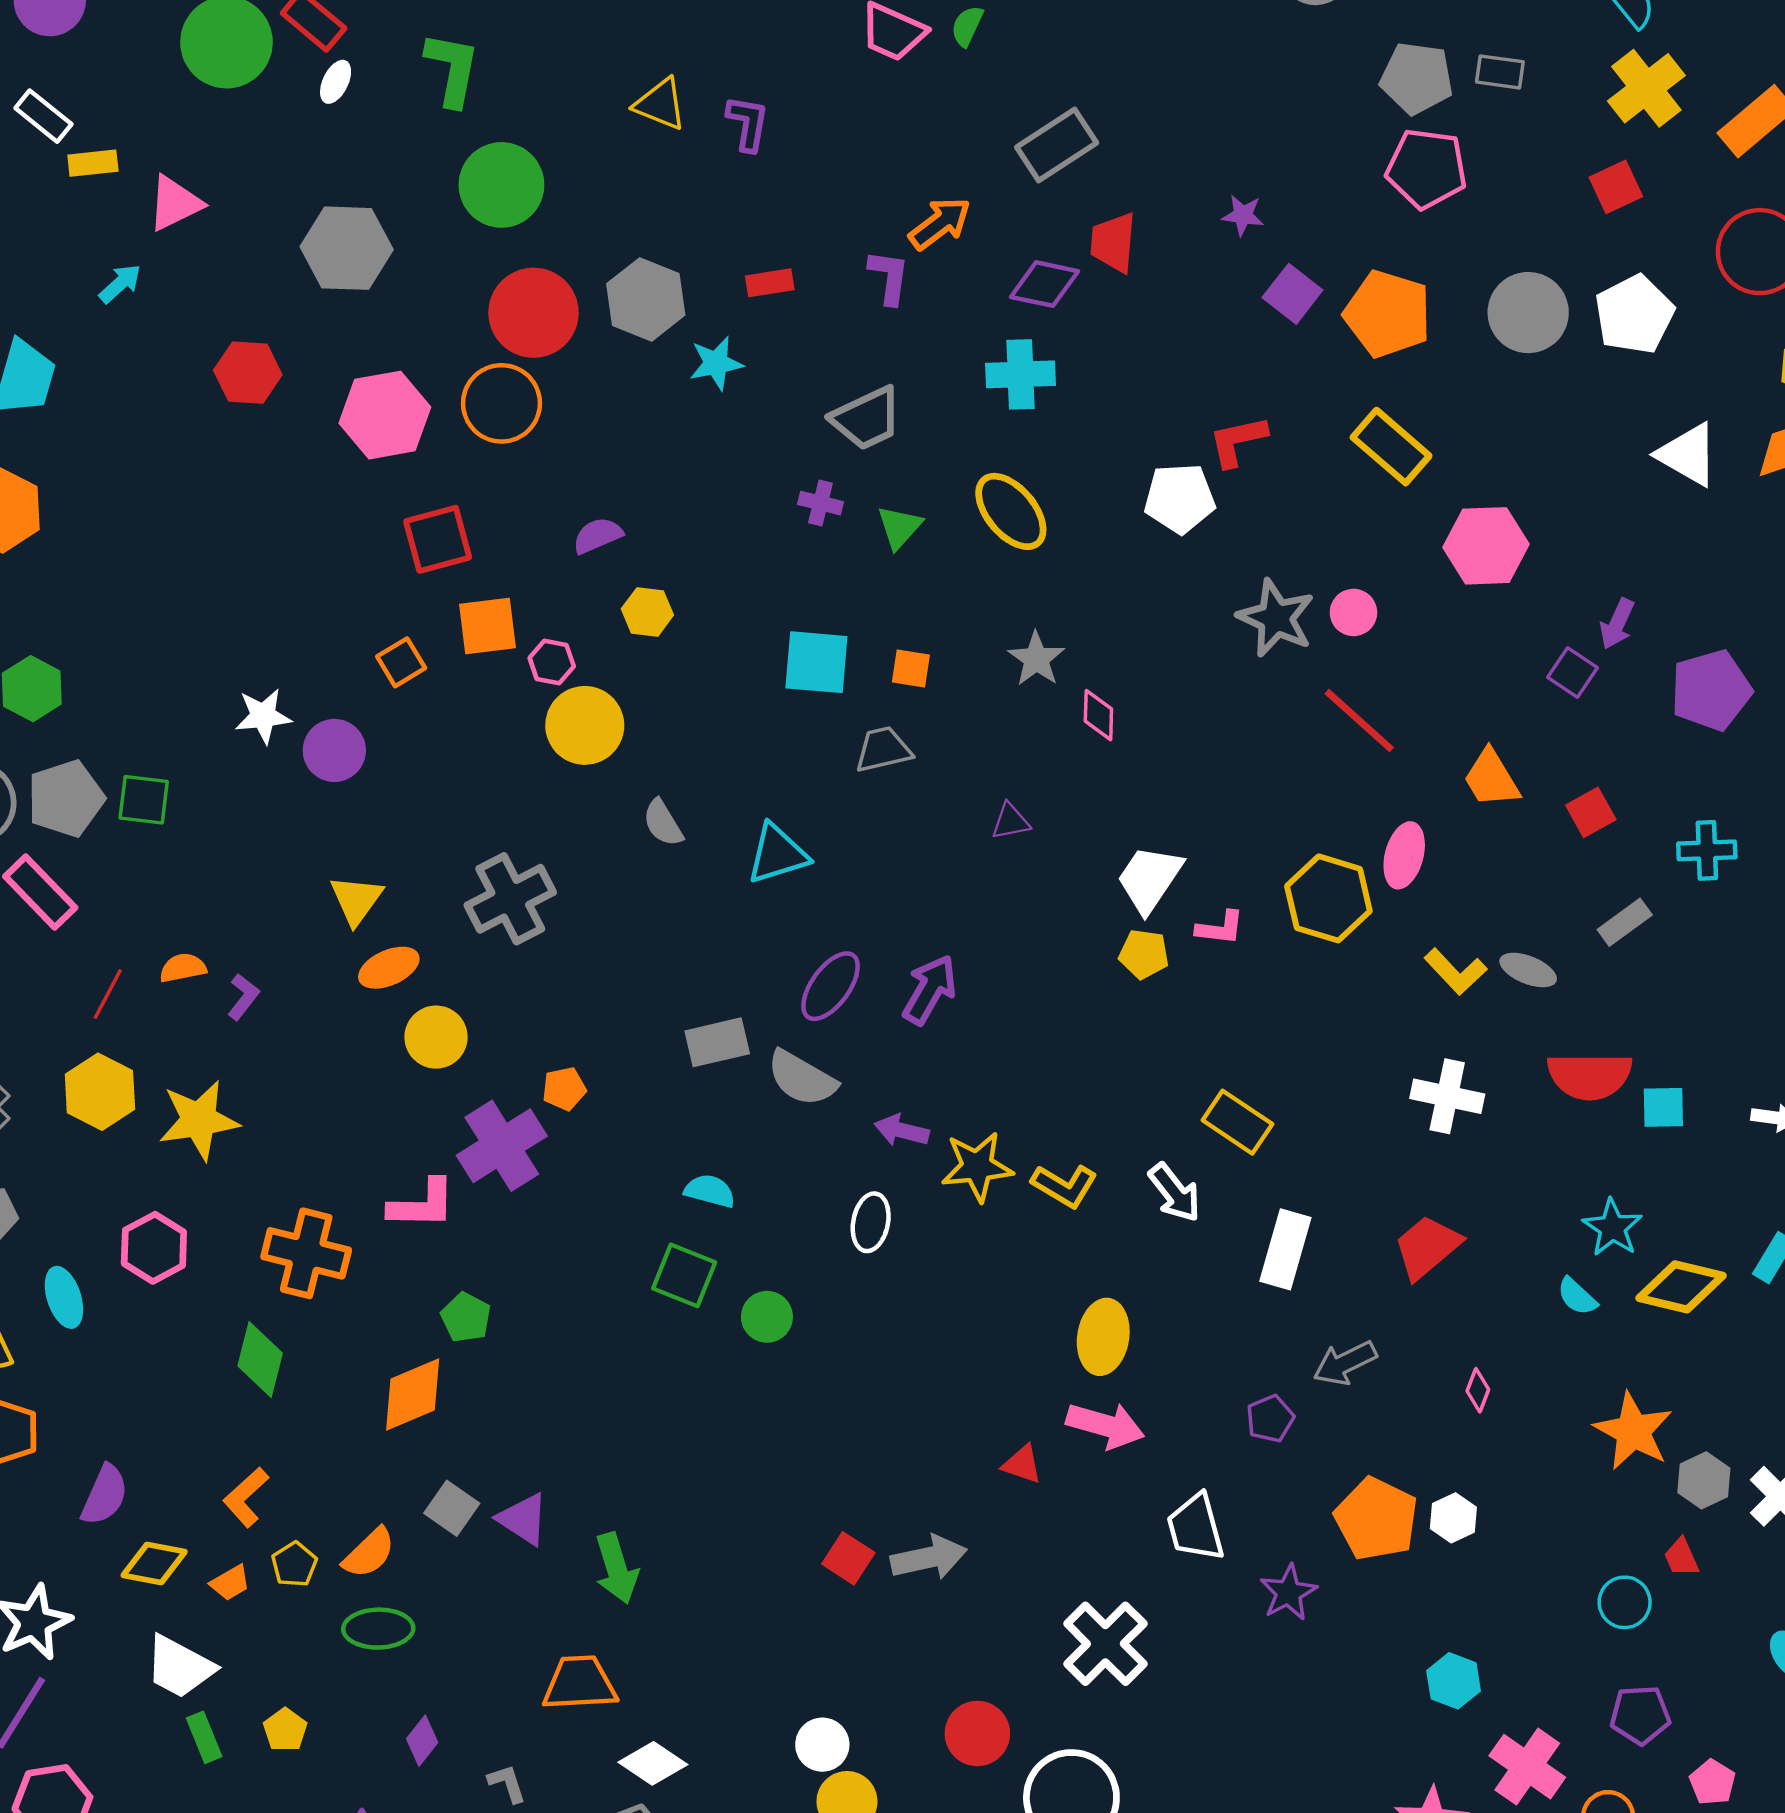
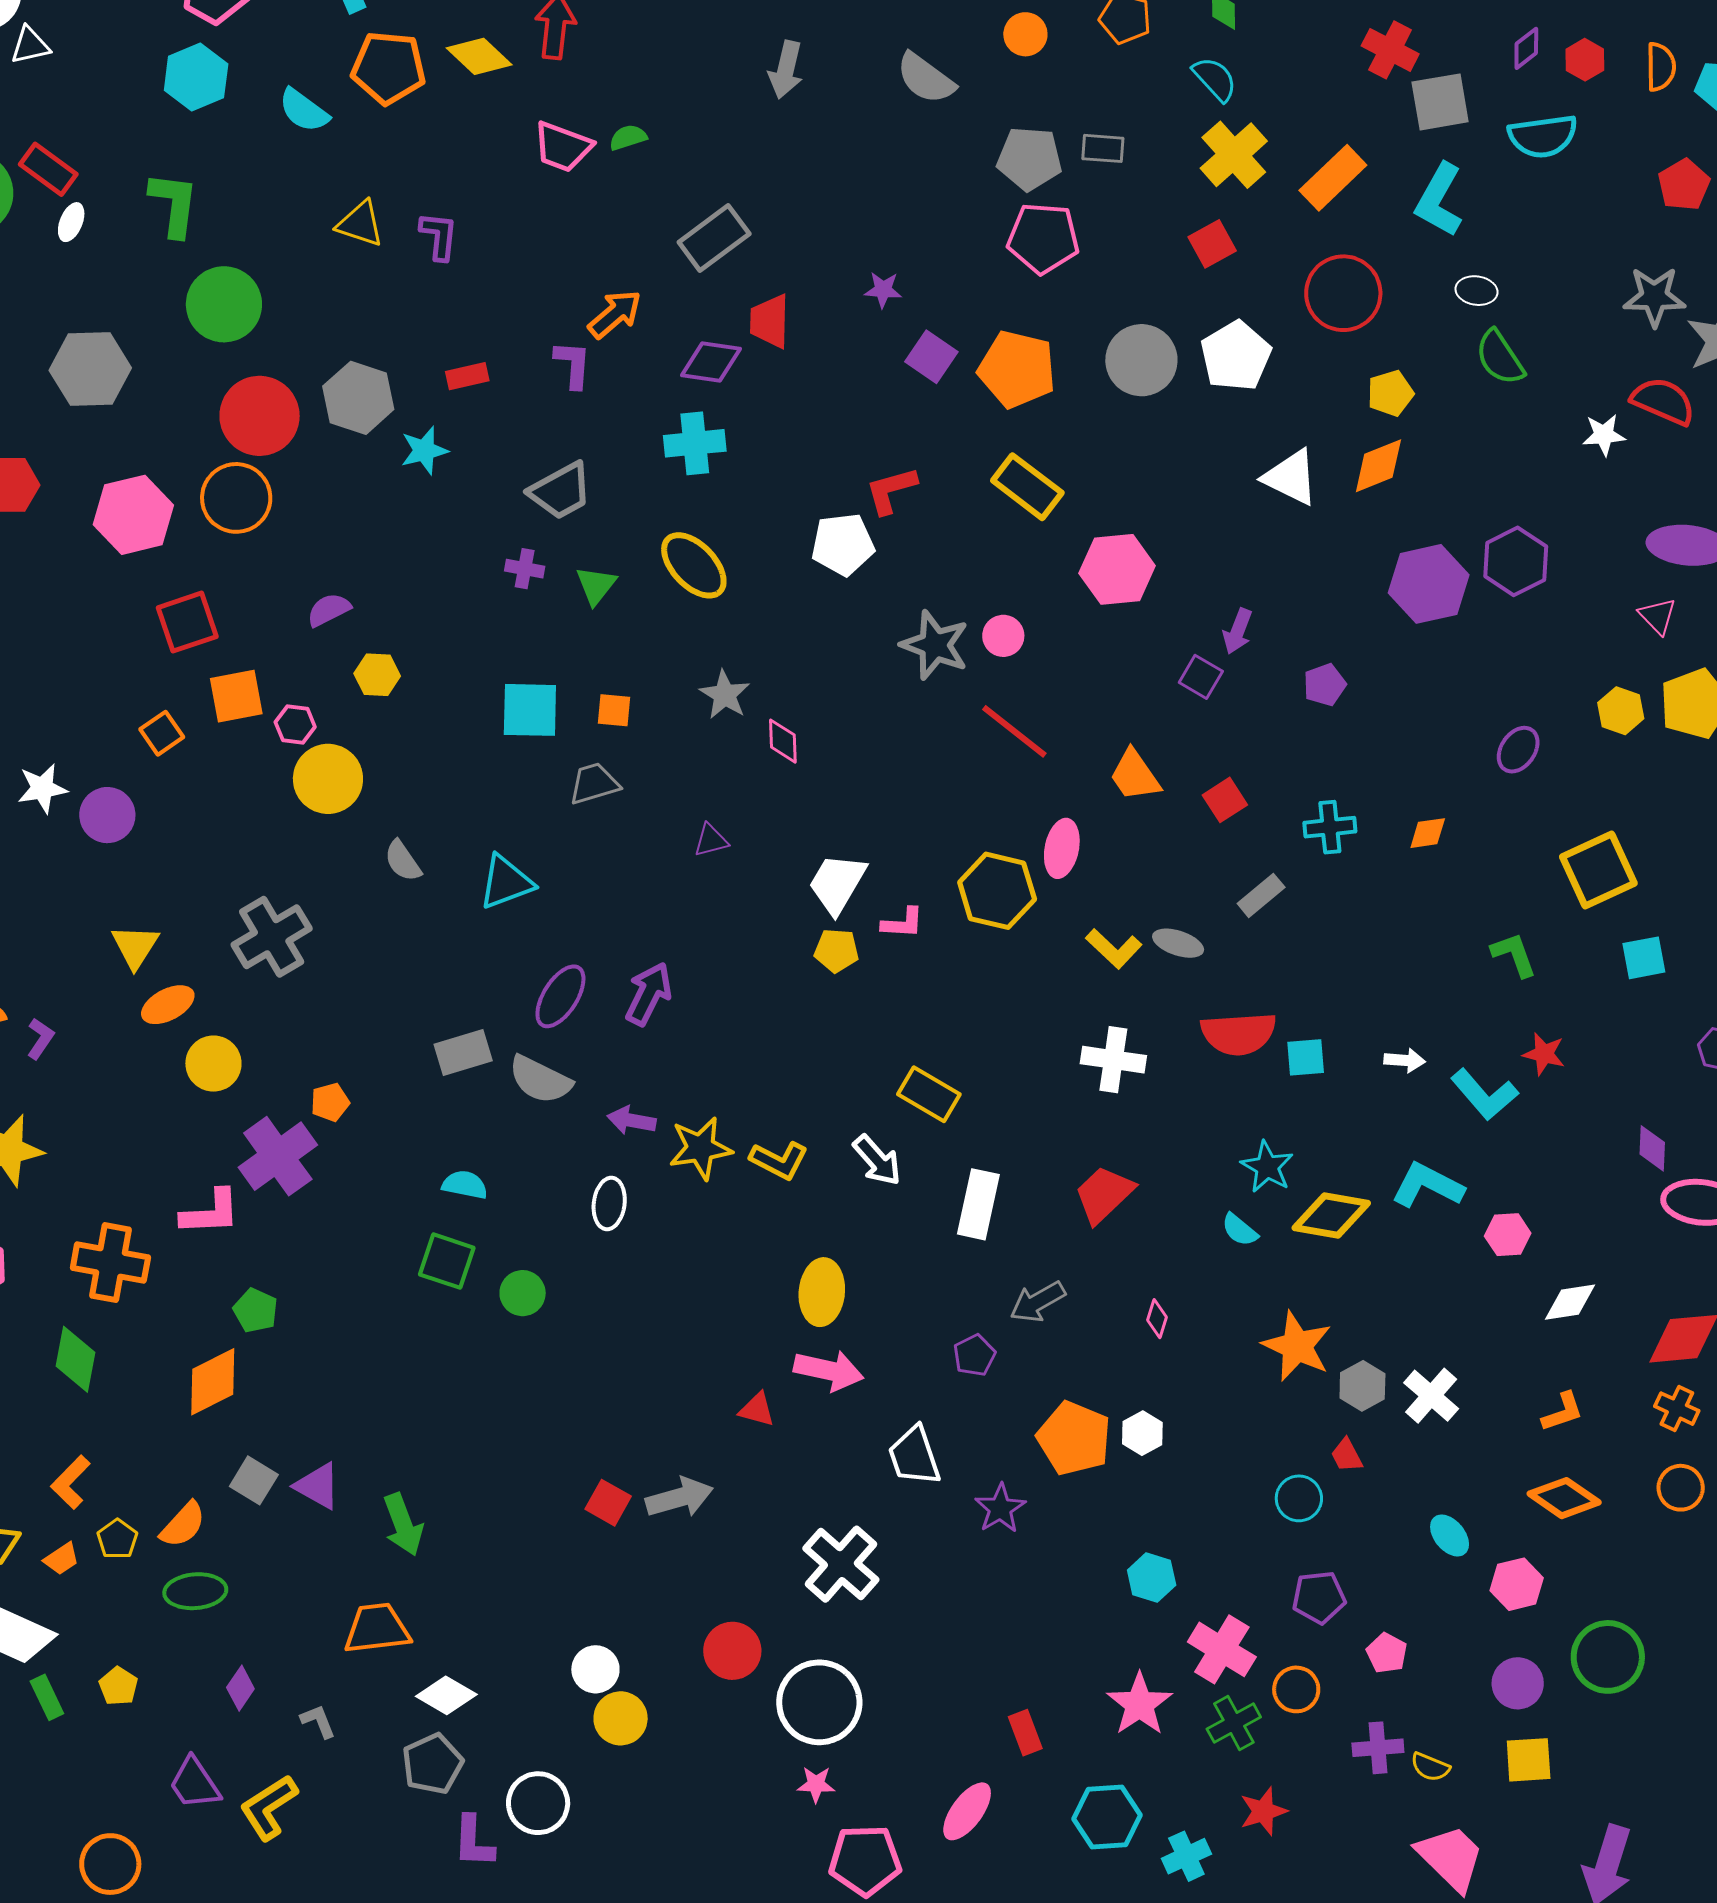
green semicircle: (967, 26) -> (628, 137), turned 51
purple pentagon: (1711, 690) -> (1325, 685), size x0.6

